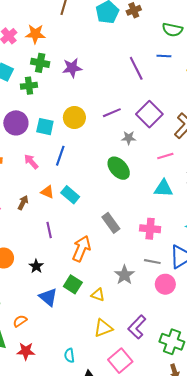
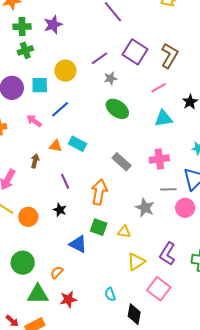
green cross: (29, 86) -> (25, 50), moved
gray star: (129, 138) -> (110, 78), moved
blue line: (60, 156) -> (60, 109), turned 42
black star: (36, 266) -> (60, 210), moved

